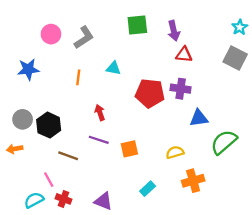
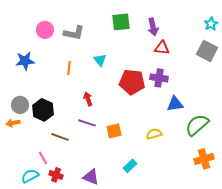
gray L-shape: (84, 38) -> (74, 33), turned 45
cyan triangle: (113, 68) -> (100, 60), turned 40
orange arrow: (15, 149) -> (13, 123), moved
orange cross: (193, 181) -> (204, 159), moved

